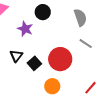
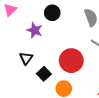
black square: (34, 63) -> (44, 74), moved

